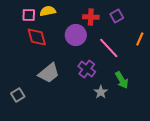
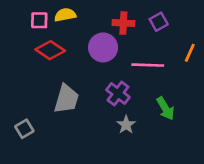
red diamond: (37, 37) -> (50, 50), turned -40
pink line: (109, 48) -> (148, 65), turned -45
gray trapezoid: (49, 73) -> (66, 99), turned -35
gray star: (101, 92) -> (126, 125), moved

